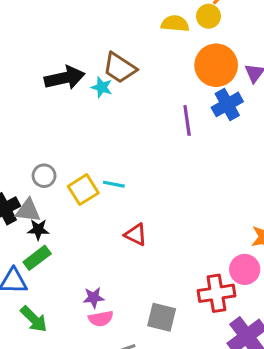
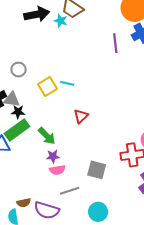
gray circle: (44, 176) -> (19, 70), moved
red triangle: (136, 235) -> (81, 116), turned 49
green rectangle: (37, 258) -> (17, 130), size x1.4
green arrow: (34, 319) -> (47, 136), moved

